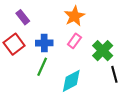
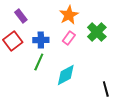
green cross: (103, 51) -> (97, 32), moved
black line: (114, 74) -> (106, 89), moved

